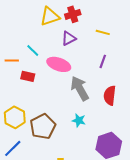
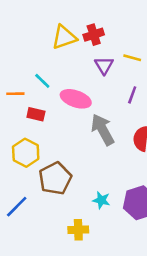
purple triangle: (69, 38) -> (104, 65), moved, turned -35
yellow hexagon: (15, 117) -> (26, 153), moved
cyan star: (79, 120) -> (101, 200), moved

